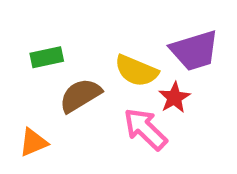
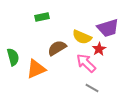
green rectangle: (47, 57) -> (42, 17), moved
orange triangle: (33, 142) -> (36, 69), size x1.5

